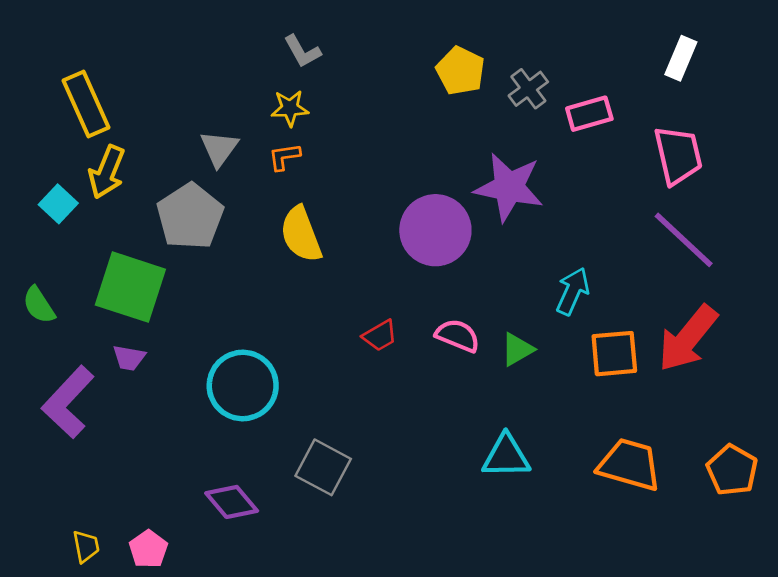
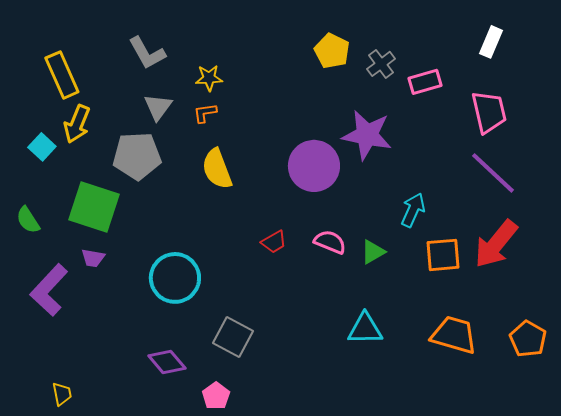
gray L-shape: (302, 51) -> (147, 53), moved, size x1.4
gray pentagon: (190, 216) -> (137, 156), turned 30
pink pentagon: (148, 549) -> (216, 396), moved

